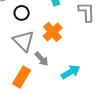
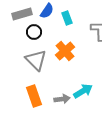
gray arrow: (42, 59) -> (62, 99), moved, turned -56
orange rectangle: (22, 77) -> (34, 96), turned -50

